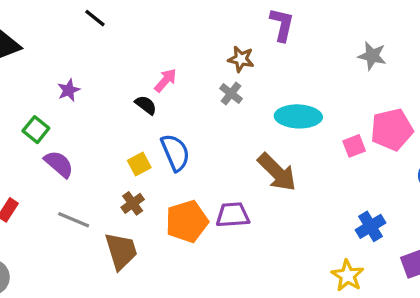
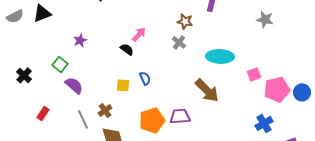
pink pentagon: (392, 130) -> (277, 89), moved
blue semicircle: (175, 153) -> (145, 78), size x0.6
yellow square: (139, 164) -> (123, 85), turned 32
brown cross: (133, 203) -> (105, 110), moved
gray line: (74, 220) -> (83, 119), turned 42

